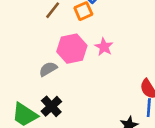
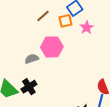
pink star: (104, 47) -> (87, 27), moved

